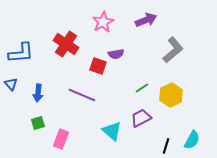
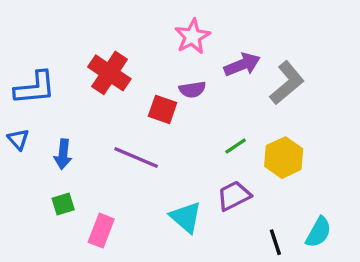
purple arrow: (146, 20) -> (242, 65), moved
pink star: (103, 22) -> (192, 36), moved
black line: (166, 146) -> (275, 242), turned -35

